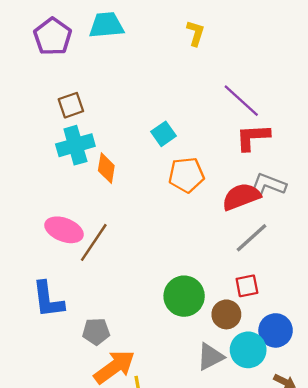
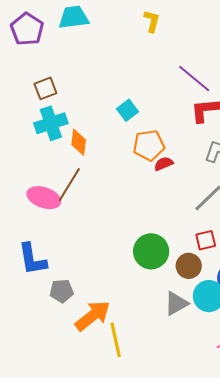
red semicircle: (241, 197) -> (164, 164), moved, size x0.6
brown line: (94, 242) -> (69, 185), moved
gray pentagon: (96, 332) -> (62, 291), moved

